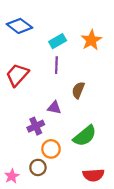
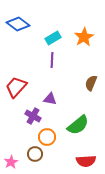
red trapezoid: (17, 75) -> (16, 87), moved
brown semicircle: (78, 90) -> (91, 83), moved
purple cross: (36, 126) -> (33, 116), turned -35

